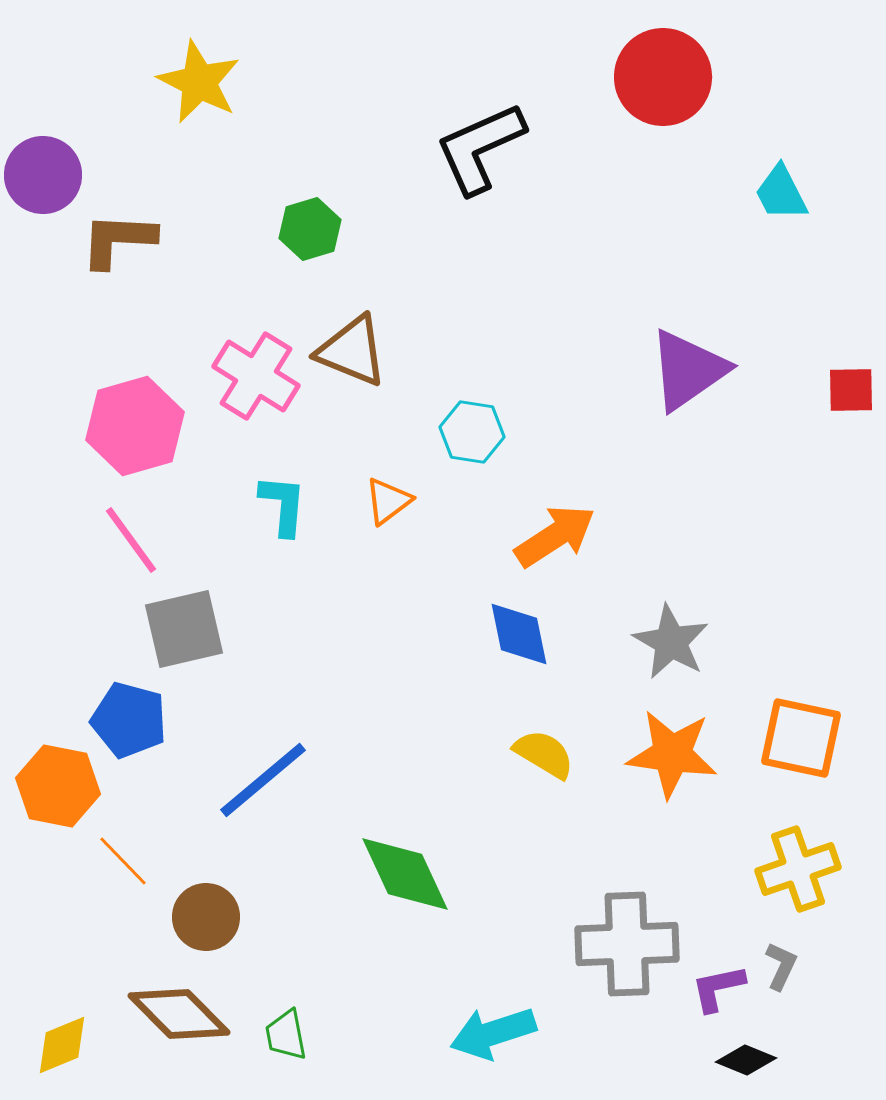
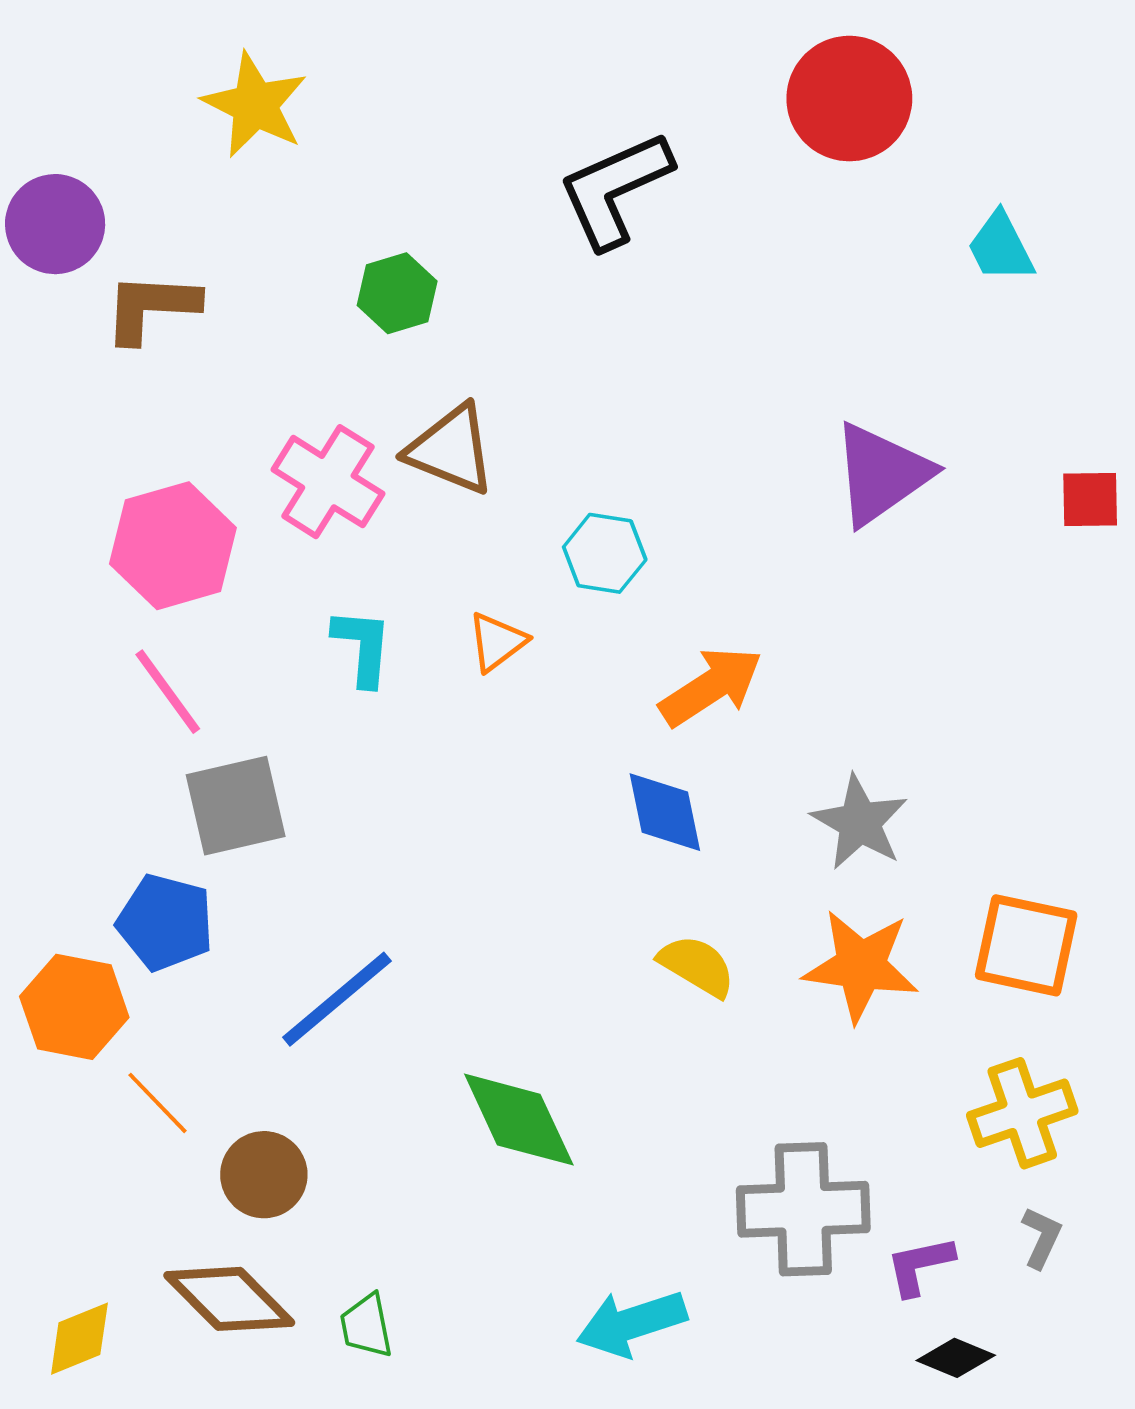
gray L-shape: (781, 966) -> (1042, 1237), moved

